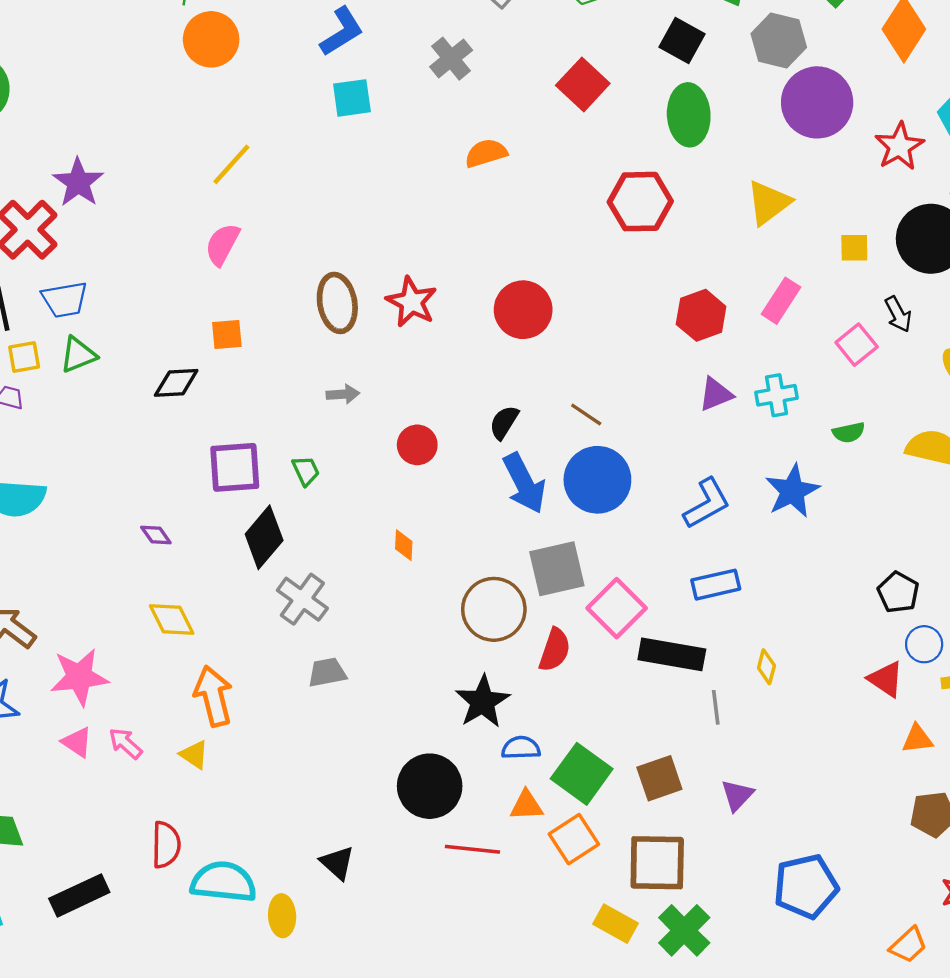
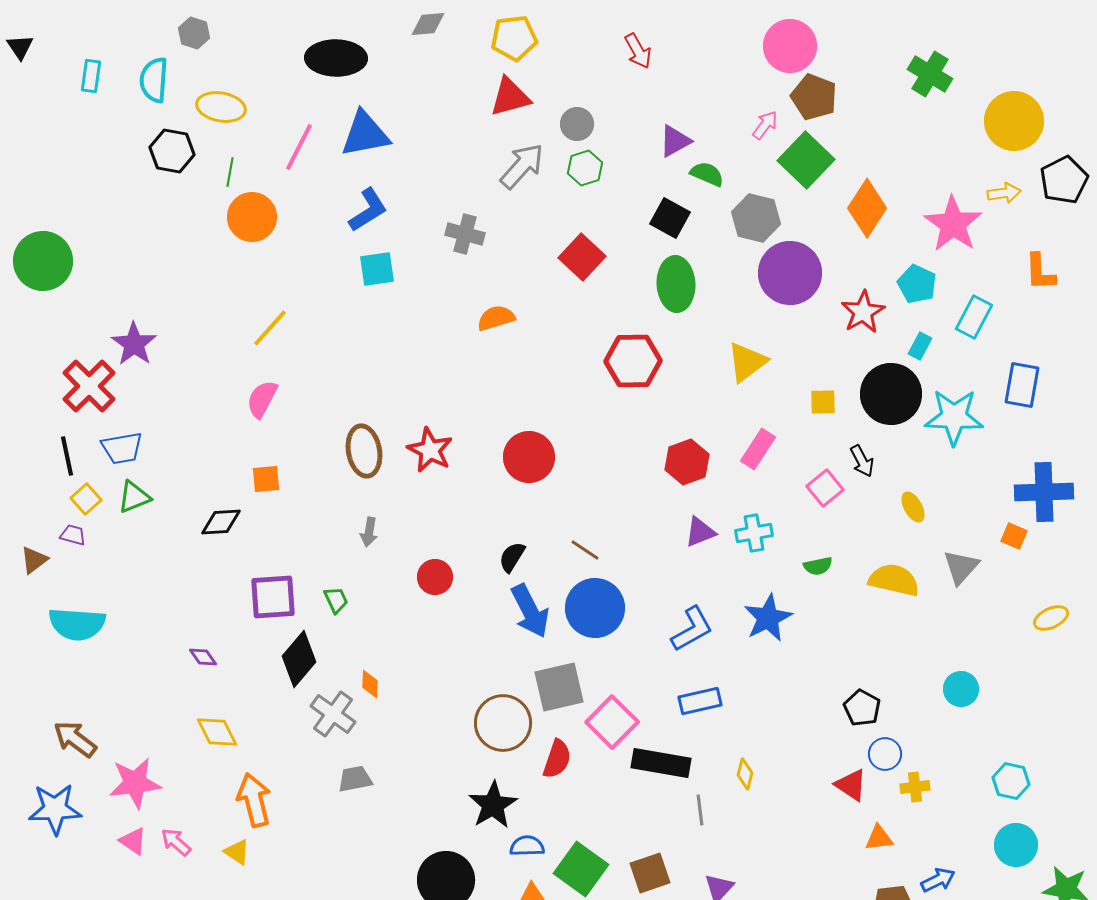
gray cross: (451, 59) -> (465, 234), turned -36
yellow square: (24, 357) -> (86, 499), turned -32
gray arrow: (343, 394) -> (369, 532), turned 104
orange diamond: (404, 545) -> (370, 684), moved

